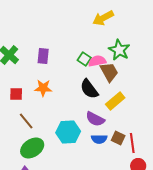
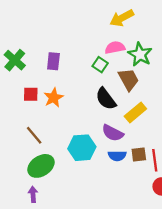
pink semicircle: (97, 61) -> (115, 48), moved
orange star: (43, 88) -> (53, 98), turned -30
red square: (16, 94) -> (31, 94), moved
brown square: (118, 138) -> (139, 155), turned -32

